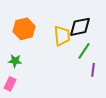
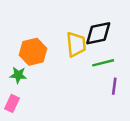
orange hexagon: (24, 29) -> (33, 52), moved
green line: (84, 51) -> (103, 63), turned 42

